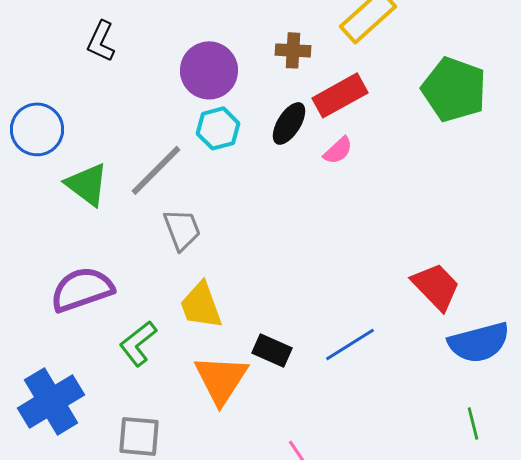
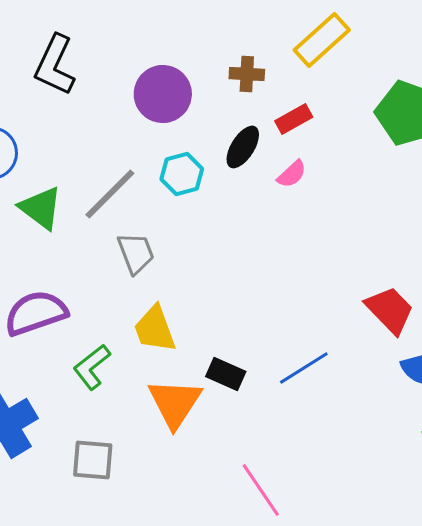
black L-shape: (101, 41) -> (55, 65), size x1.5
red rectangle: (340, 95) -> (294, 119), size x0.7
cyan hexagon: (218, 128) -> (182, 174), moved

